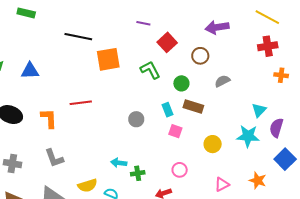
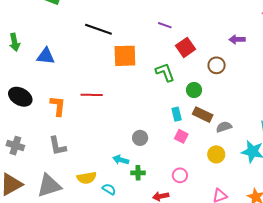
purple arrow: (217, 27) -> (237, 39), size x0.7
gray semicircle: (222, 81) -> (224, 127), moved
gray circle: (136, 119) -> (140, 138), moved

